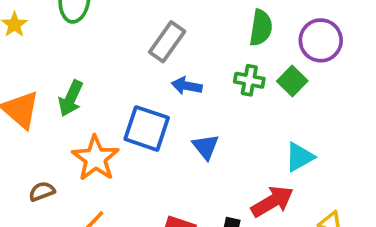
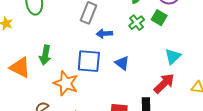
green cross: (249, 80) -> (137, 23), turned -35

